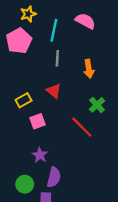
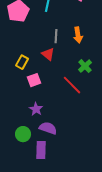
gray line: (57, 58) -> (56, 36), moved
yellow rectangle: (24, 100) -> (22, 62), turned -32
purple semicircle: (54, 177) -> (48, 128), turned -84

